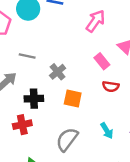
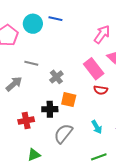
pink arrow: (96, 21) -> (102, 34), moved
pink rectangle: (102, 61) -> (94, 69), size x1.5
black cross: (34, 99) -> (50, 109), moved

